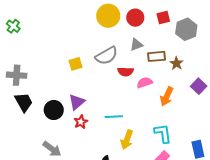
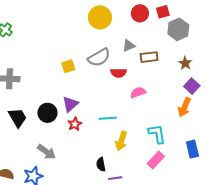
red square: (163, 17) -> (163, 12), moved
red circle: (135, 18) -> (140, 13), moved
brown star: (176, 63) -> (185, 63), moved
pink semicircle: (145, 83) -> (138, 92), moved
orange arrow: (167, 96) -> (184, 107), moved
black trapezoid: (24, 102) -> (18, 118), moved

